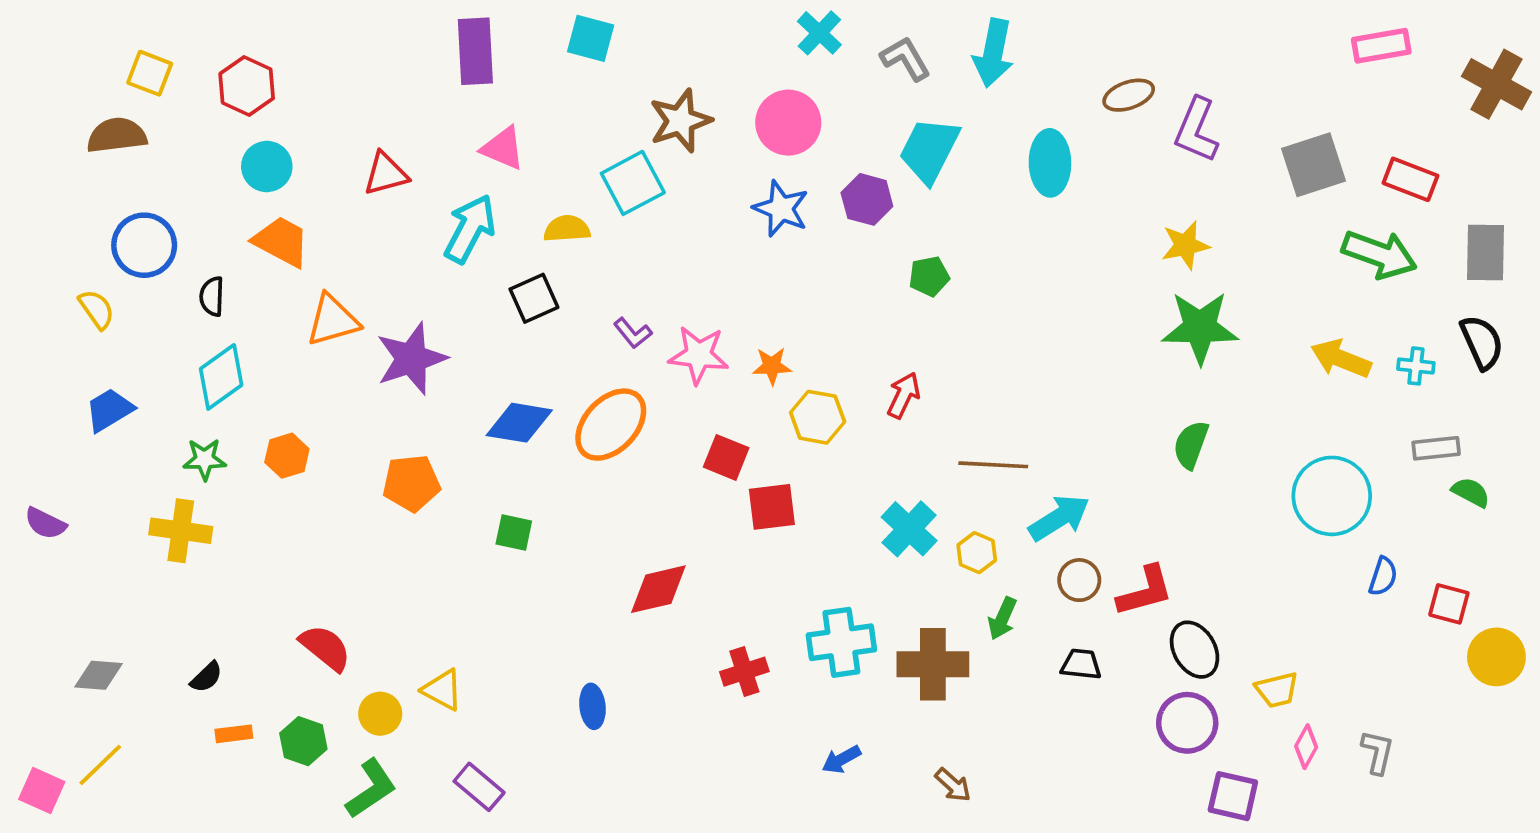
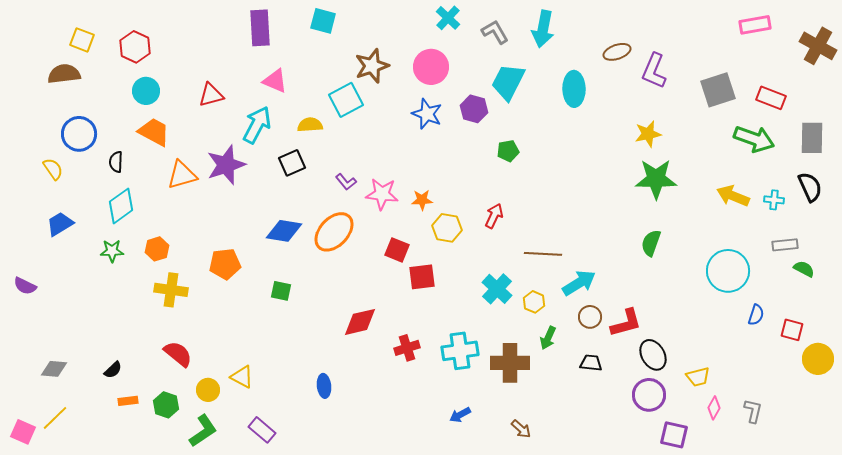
purple star: (411, 359) -> (226, 165), moved
yellow cross: (181, 531) -> (171, 290), moved
red cross: (744, 672) -> (407, 348), moved

